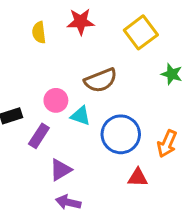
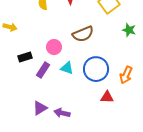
cyan triangle: (81, 116) -> (67, 68), moved
purple triangle: (61, 170) -> (40, 108), moved

